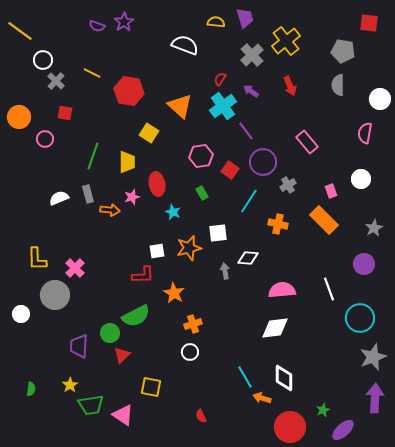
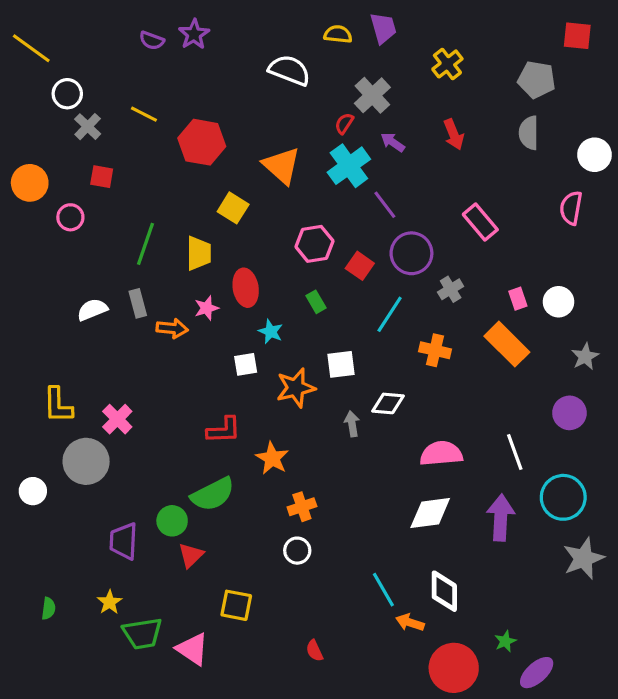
yellow cross: (286, 41) -> (447, 64), size x0.7
gray cross: (252, 55) -> (372, 95), moved
white circle: (361, 179) -> (559, 302), moved
white square: (157, 251) -> (246, 364), moved
purple arrow: (375, 398) -> (501, 518), moved

